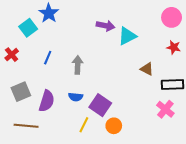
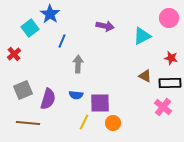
cyan triangle: (127, 36) -> (142, 36), moved
red star: (174, 47) -> (171, 58), moved
blue line: (48, 58) -> (62, 41), moved
brown triangle: (147, 69) -> (145, 76), moved
purple square: (100, 105) -> (100, 103), turned -35

